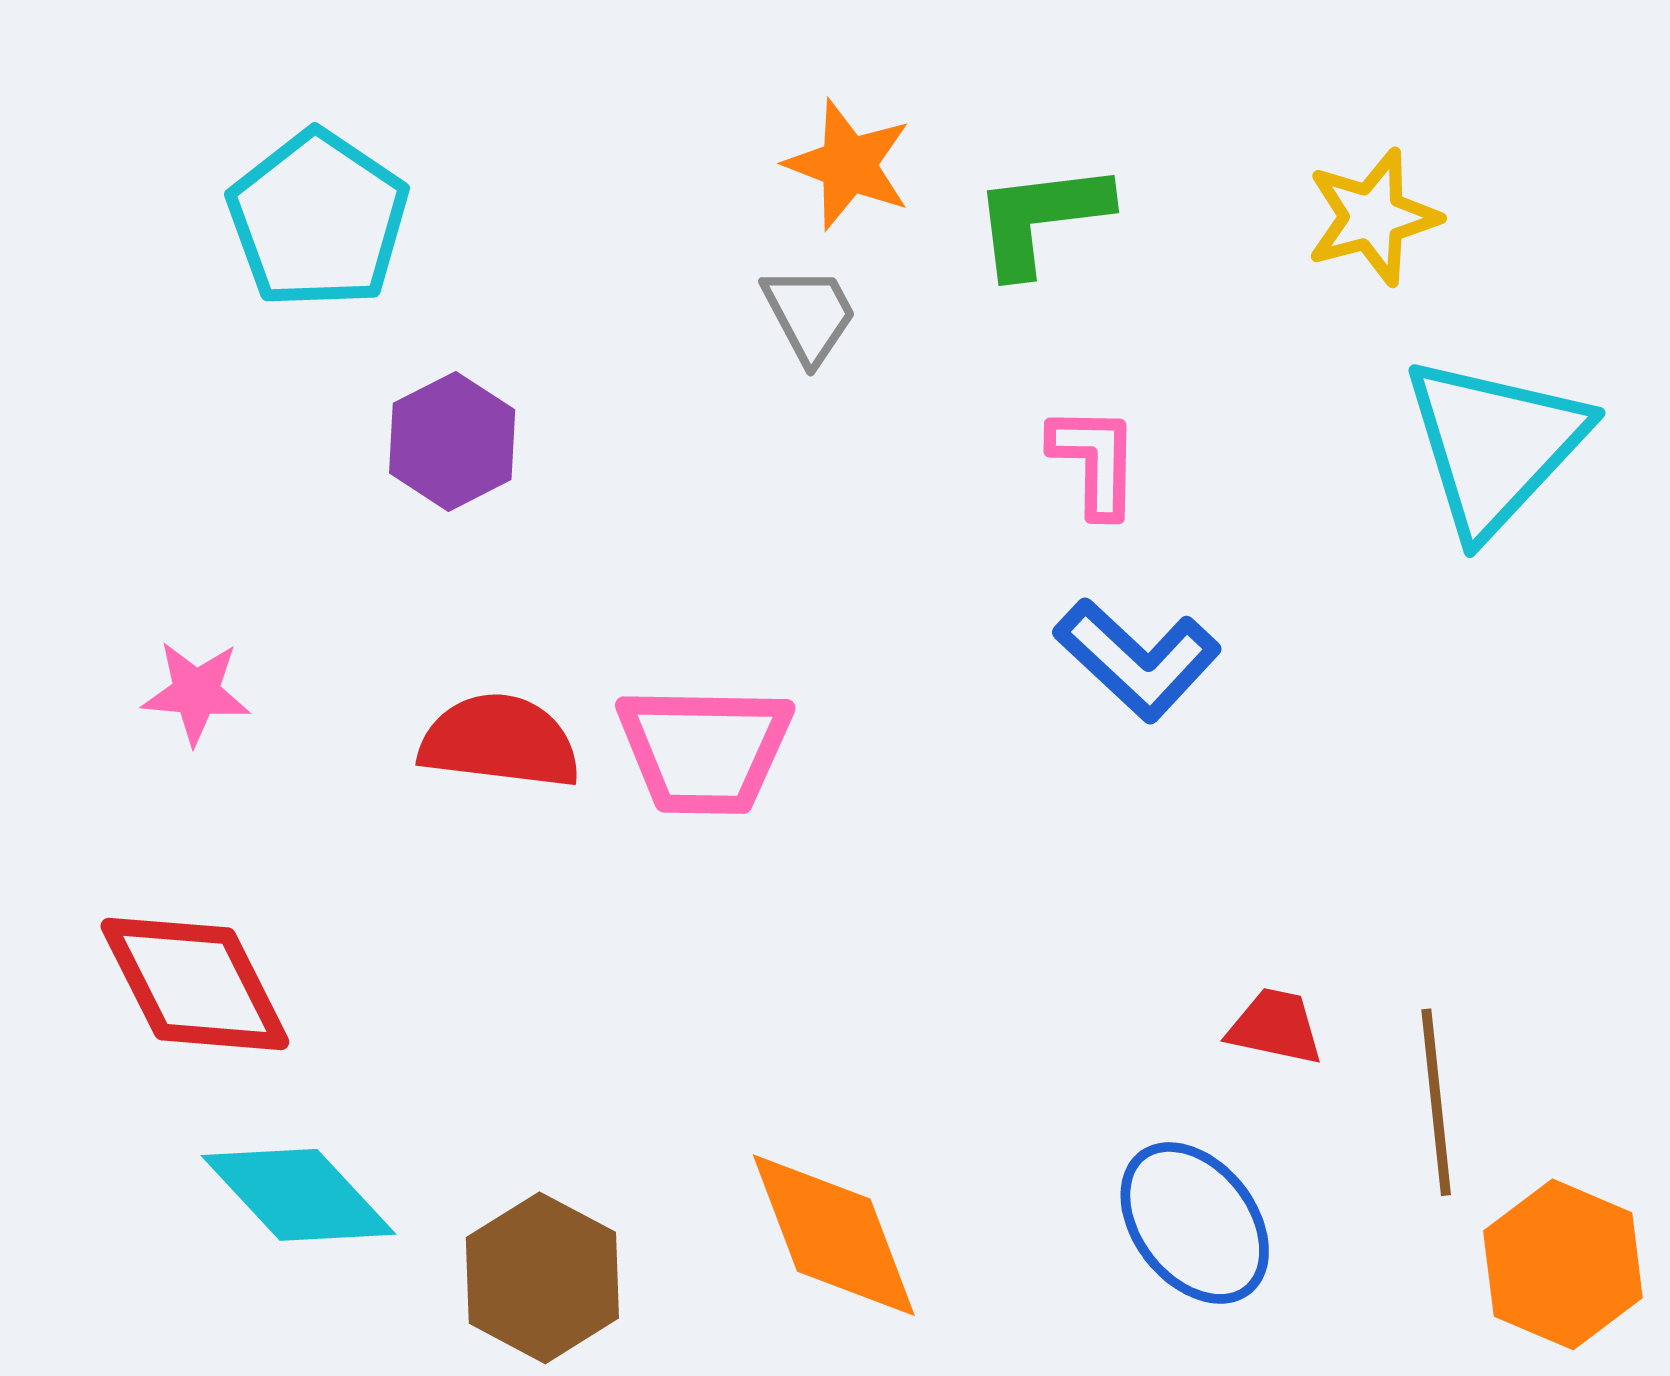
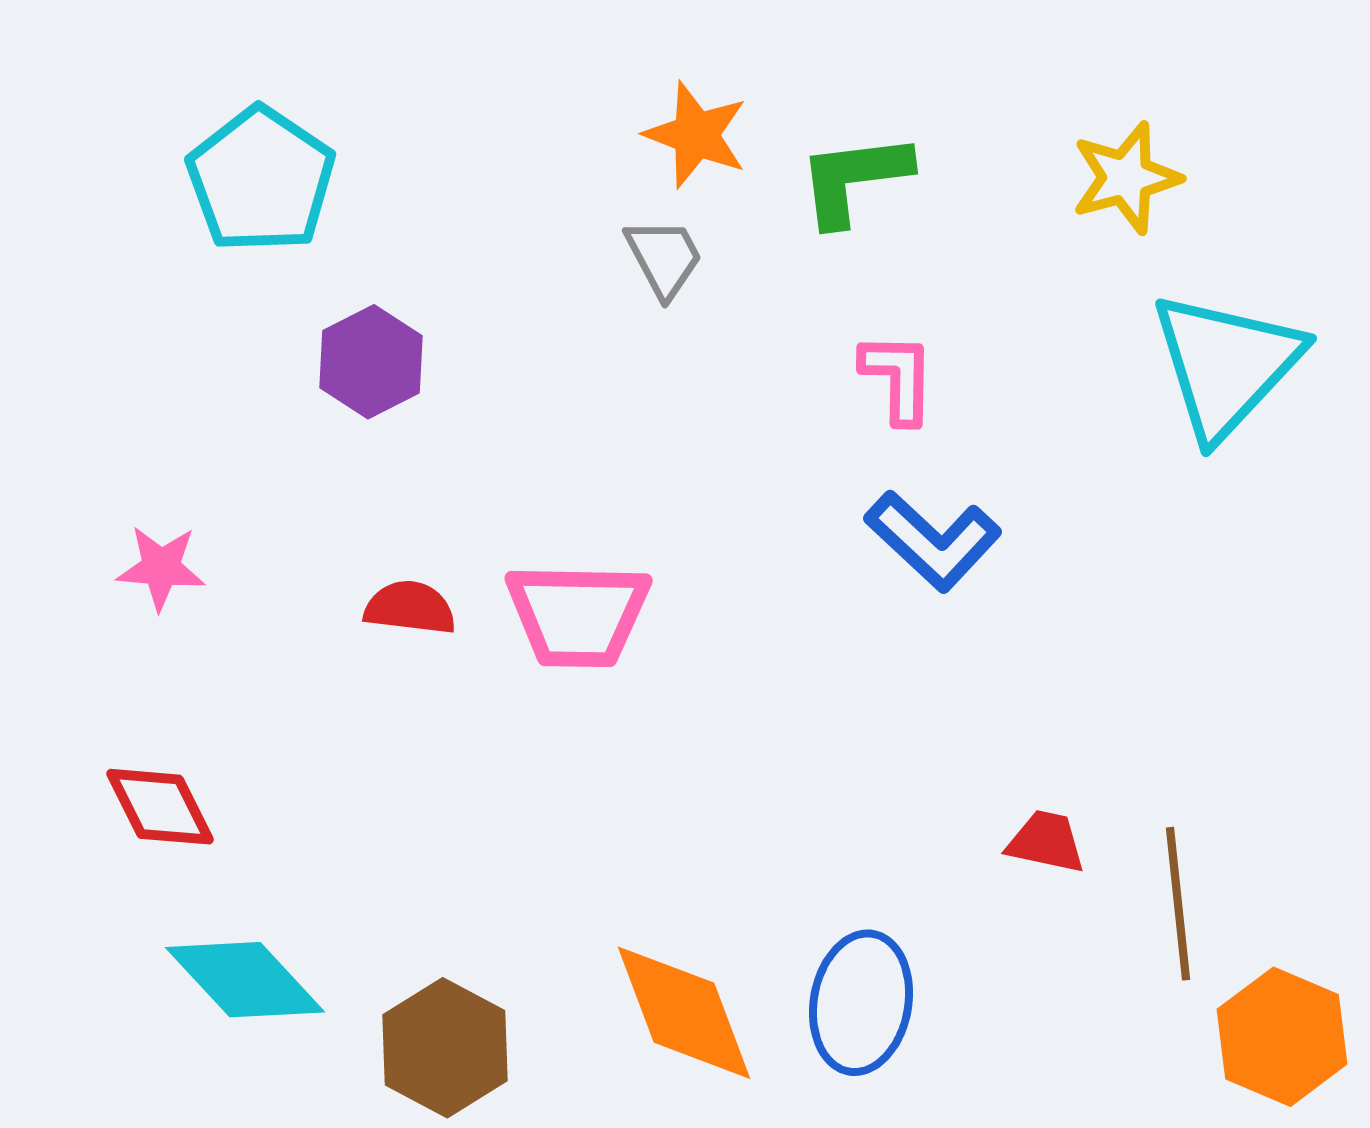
red semicircle: (500, 741) -> (410, 608), size x0.7
red diamond: (195, 984) -> (160, 807), size x0.7
blue ellipse: (1195, 1223) -> (861, 1003), moved, turned 48

